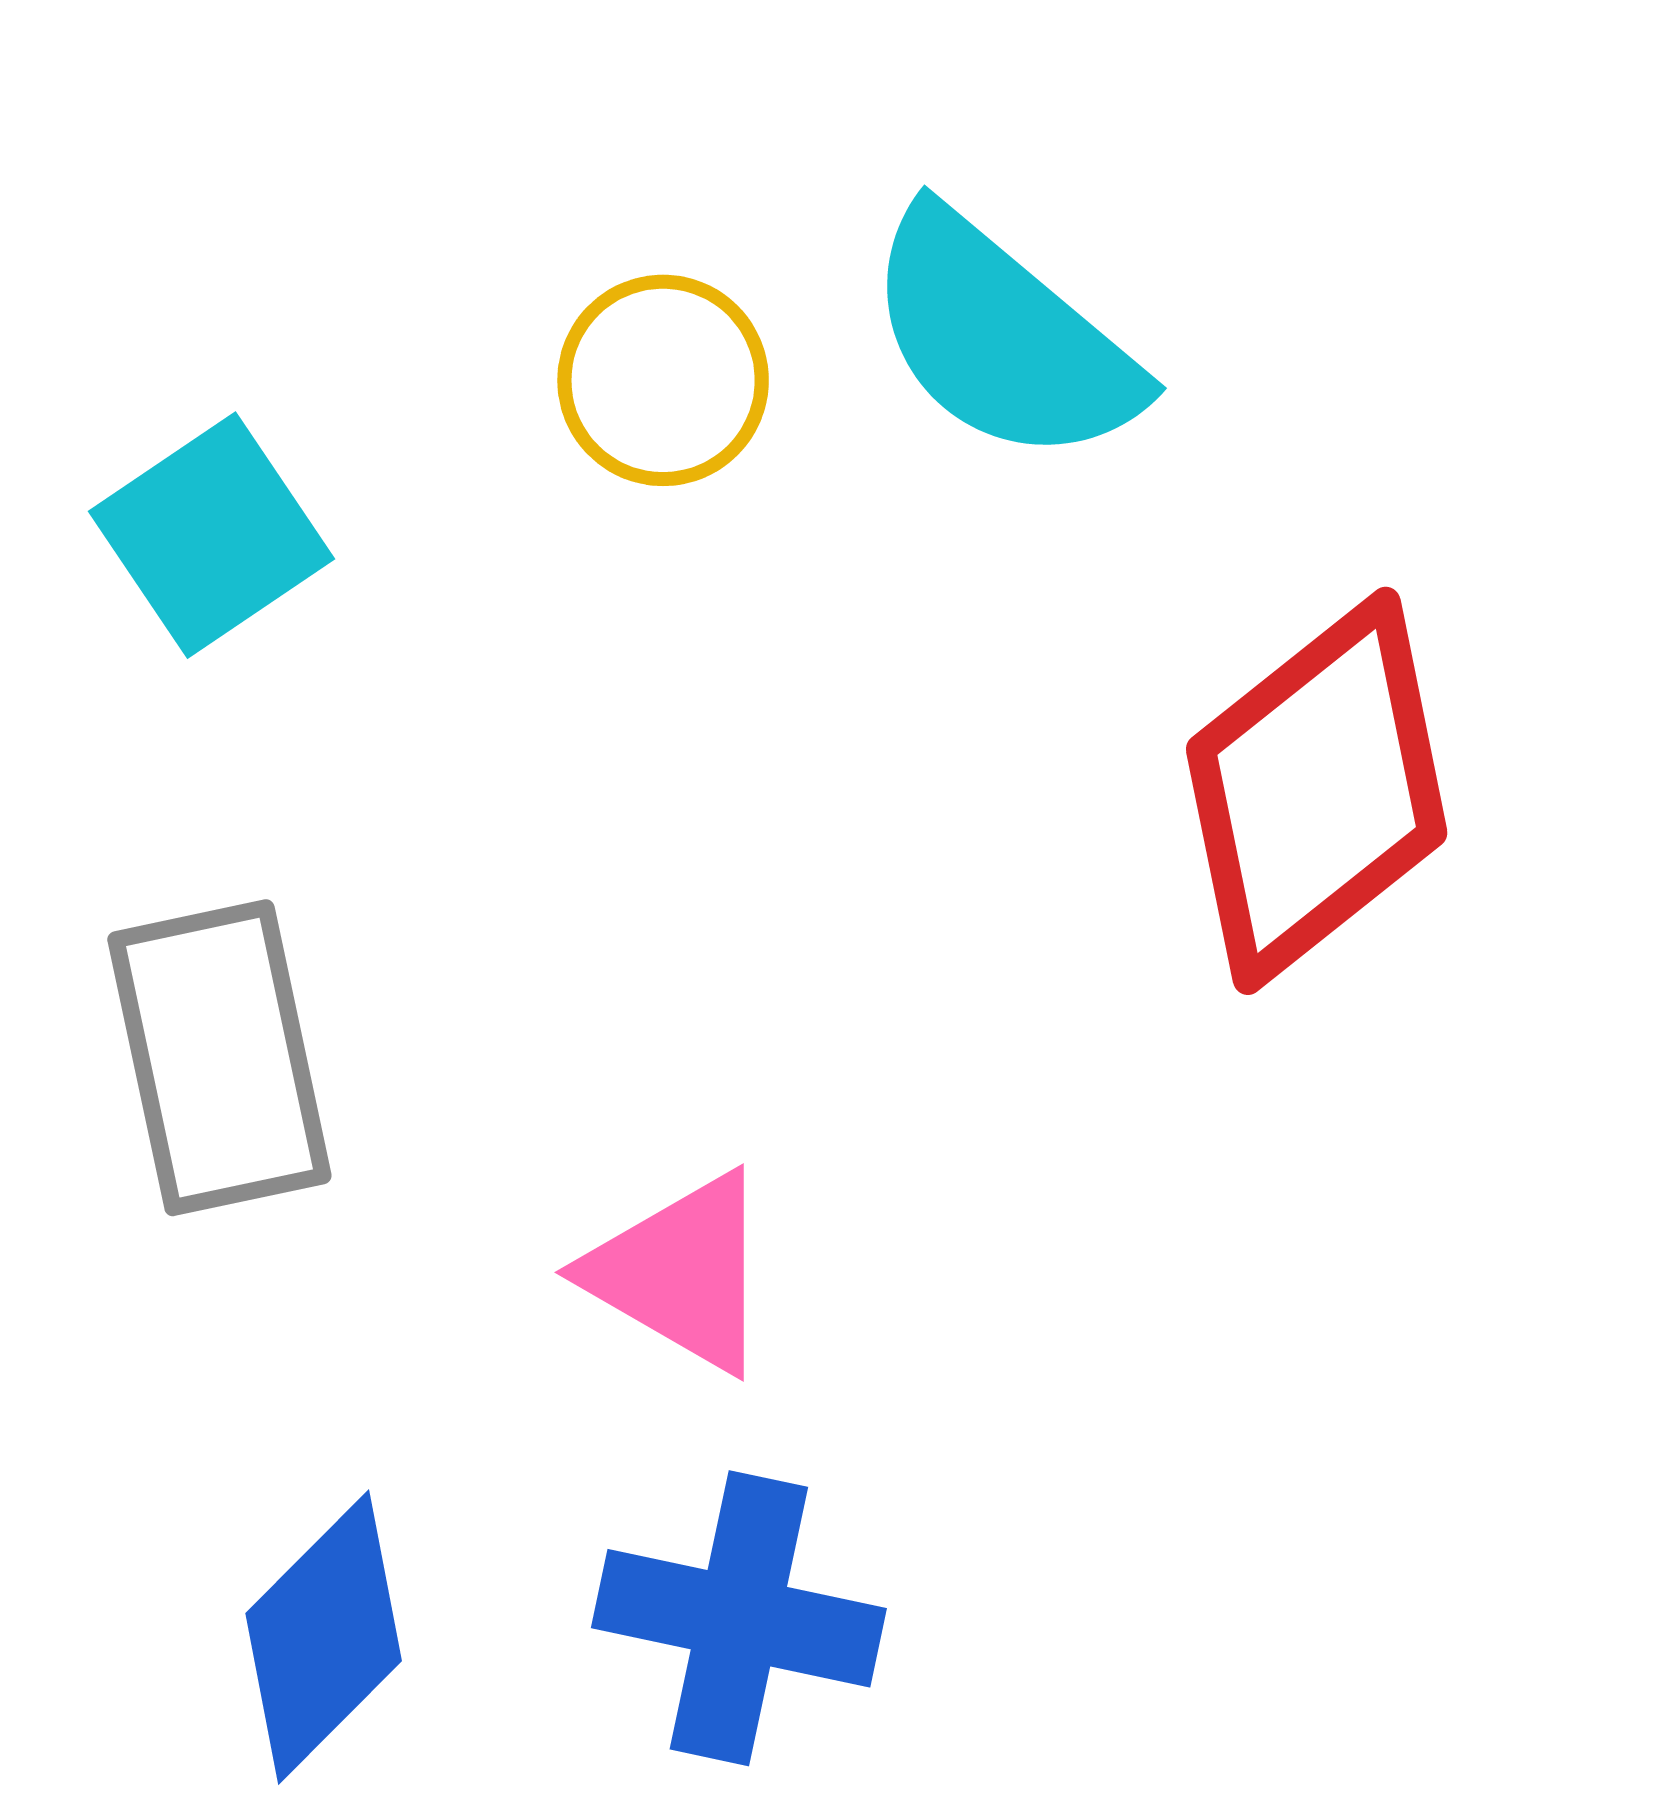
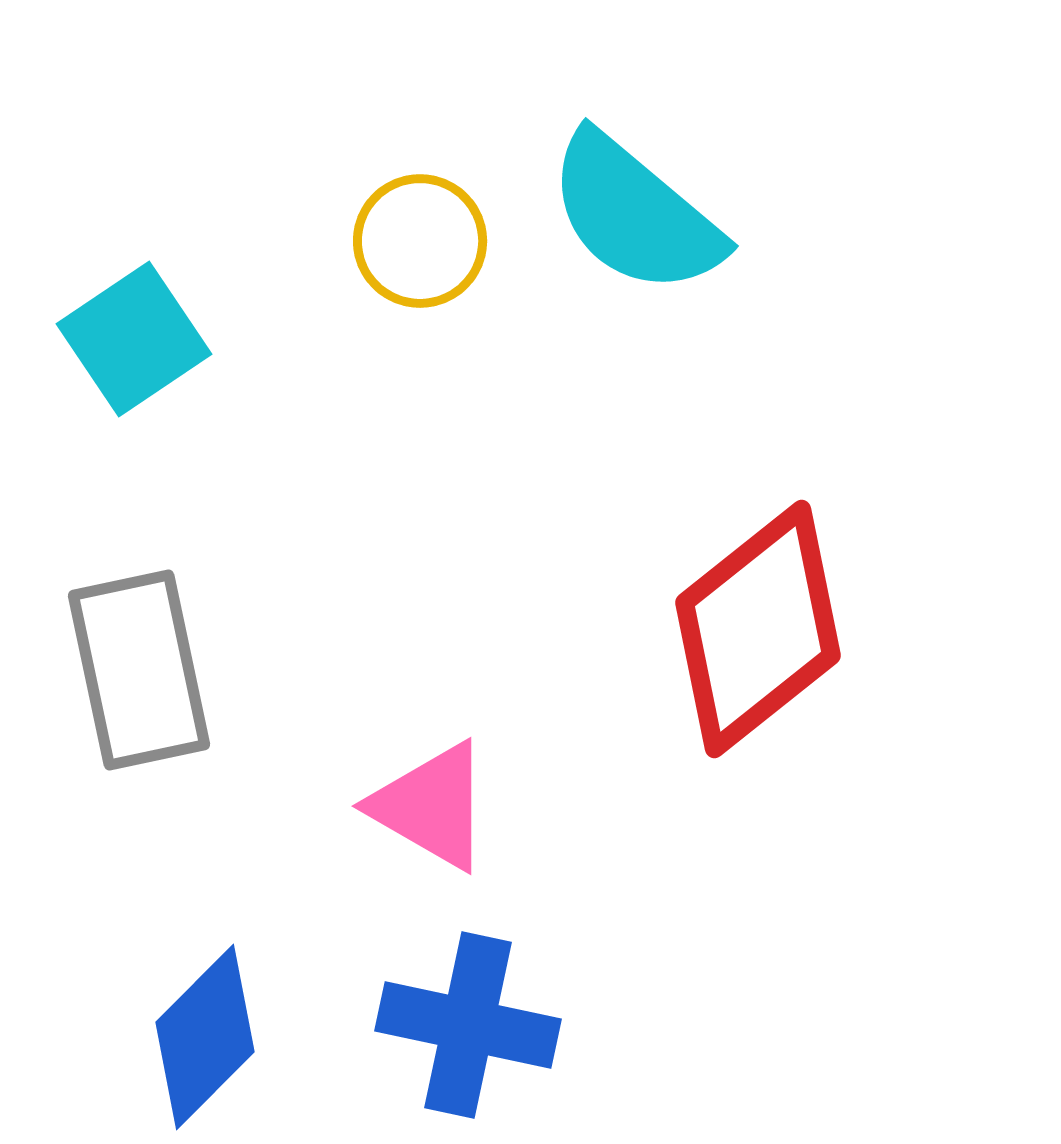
red diamond: (1317, 791) -> (758, 629), moved

